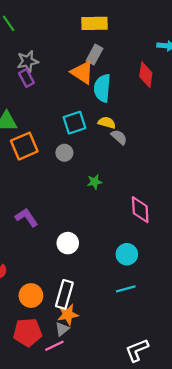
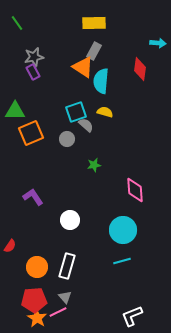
gray semicircle: (119, 137) -> (86, 125), moved
cyan circle: (127, 254) -> (123, 230), size x1.4
orange star: (68, 314) -> (37, 318), moved, turned -30
gray triangle: (62, 329) -> (65, 297), turned -32

